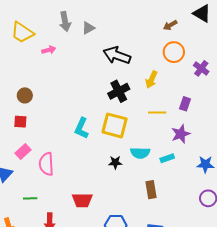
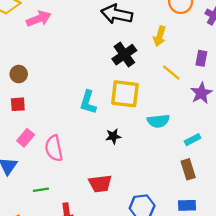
pink arrow: (49, 50) -> (39, 19), size x1.5
yellow line: (157, 112) -> (171, 72), turned 48
cyan rectangle: (167, 158) -> (193, 140), moved
black star: (115, 162) -> (113, 136), moved
brown rectangle: (151, 190) -> (188, 169), moved

